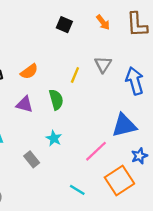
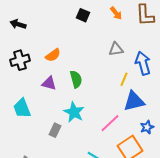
gray triangle: (103, 64) -> (116, 49), turned 49
yellow line: (75, 75) -> (124, 79), moved
cyan star: (54, 138) -> (74, 112), size x1.5
gray rectangle: (32, 159) -> (55, 130), turned 64

